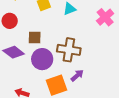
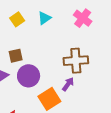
brown cross: (69, 50) -> (76, 61), moved

